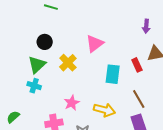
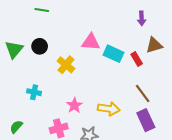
pink triangle: (95, 44) -> (91, 42), turned 48
green triangle: (37, 65) -> (14, 49), moved
cyan rectangle: (113, 74) -> (113, 54), moved, turned -66

